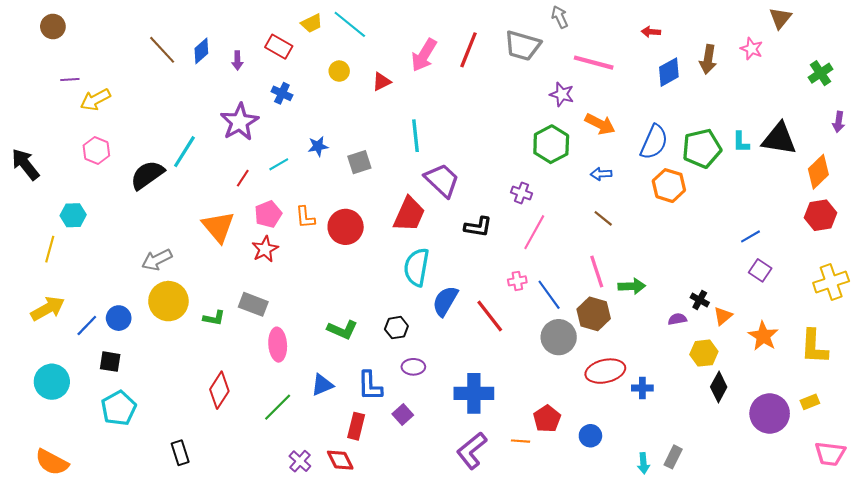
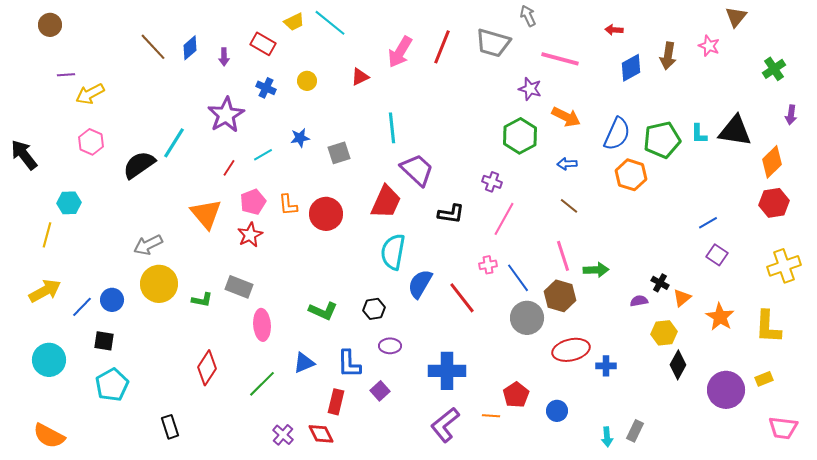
yellow circle: (339, 71) -> (307, 81), moved

